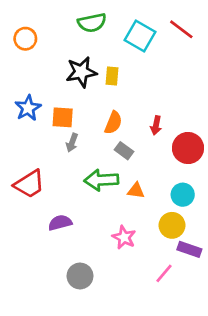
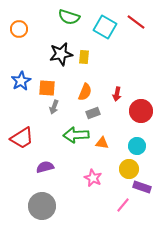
green semicircle: (92, 23) -> (69, 17), turned 30
gray rectangle: (124, 151) -> (93, 113), turned -56
gray circle: (80, 276) -> (42, 206), moved, size x1.4

